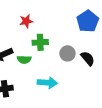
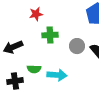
green semicircle: (24, 59) -> (34, 69), moved

